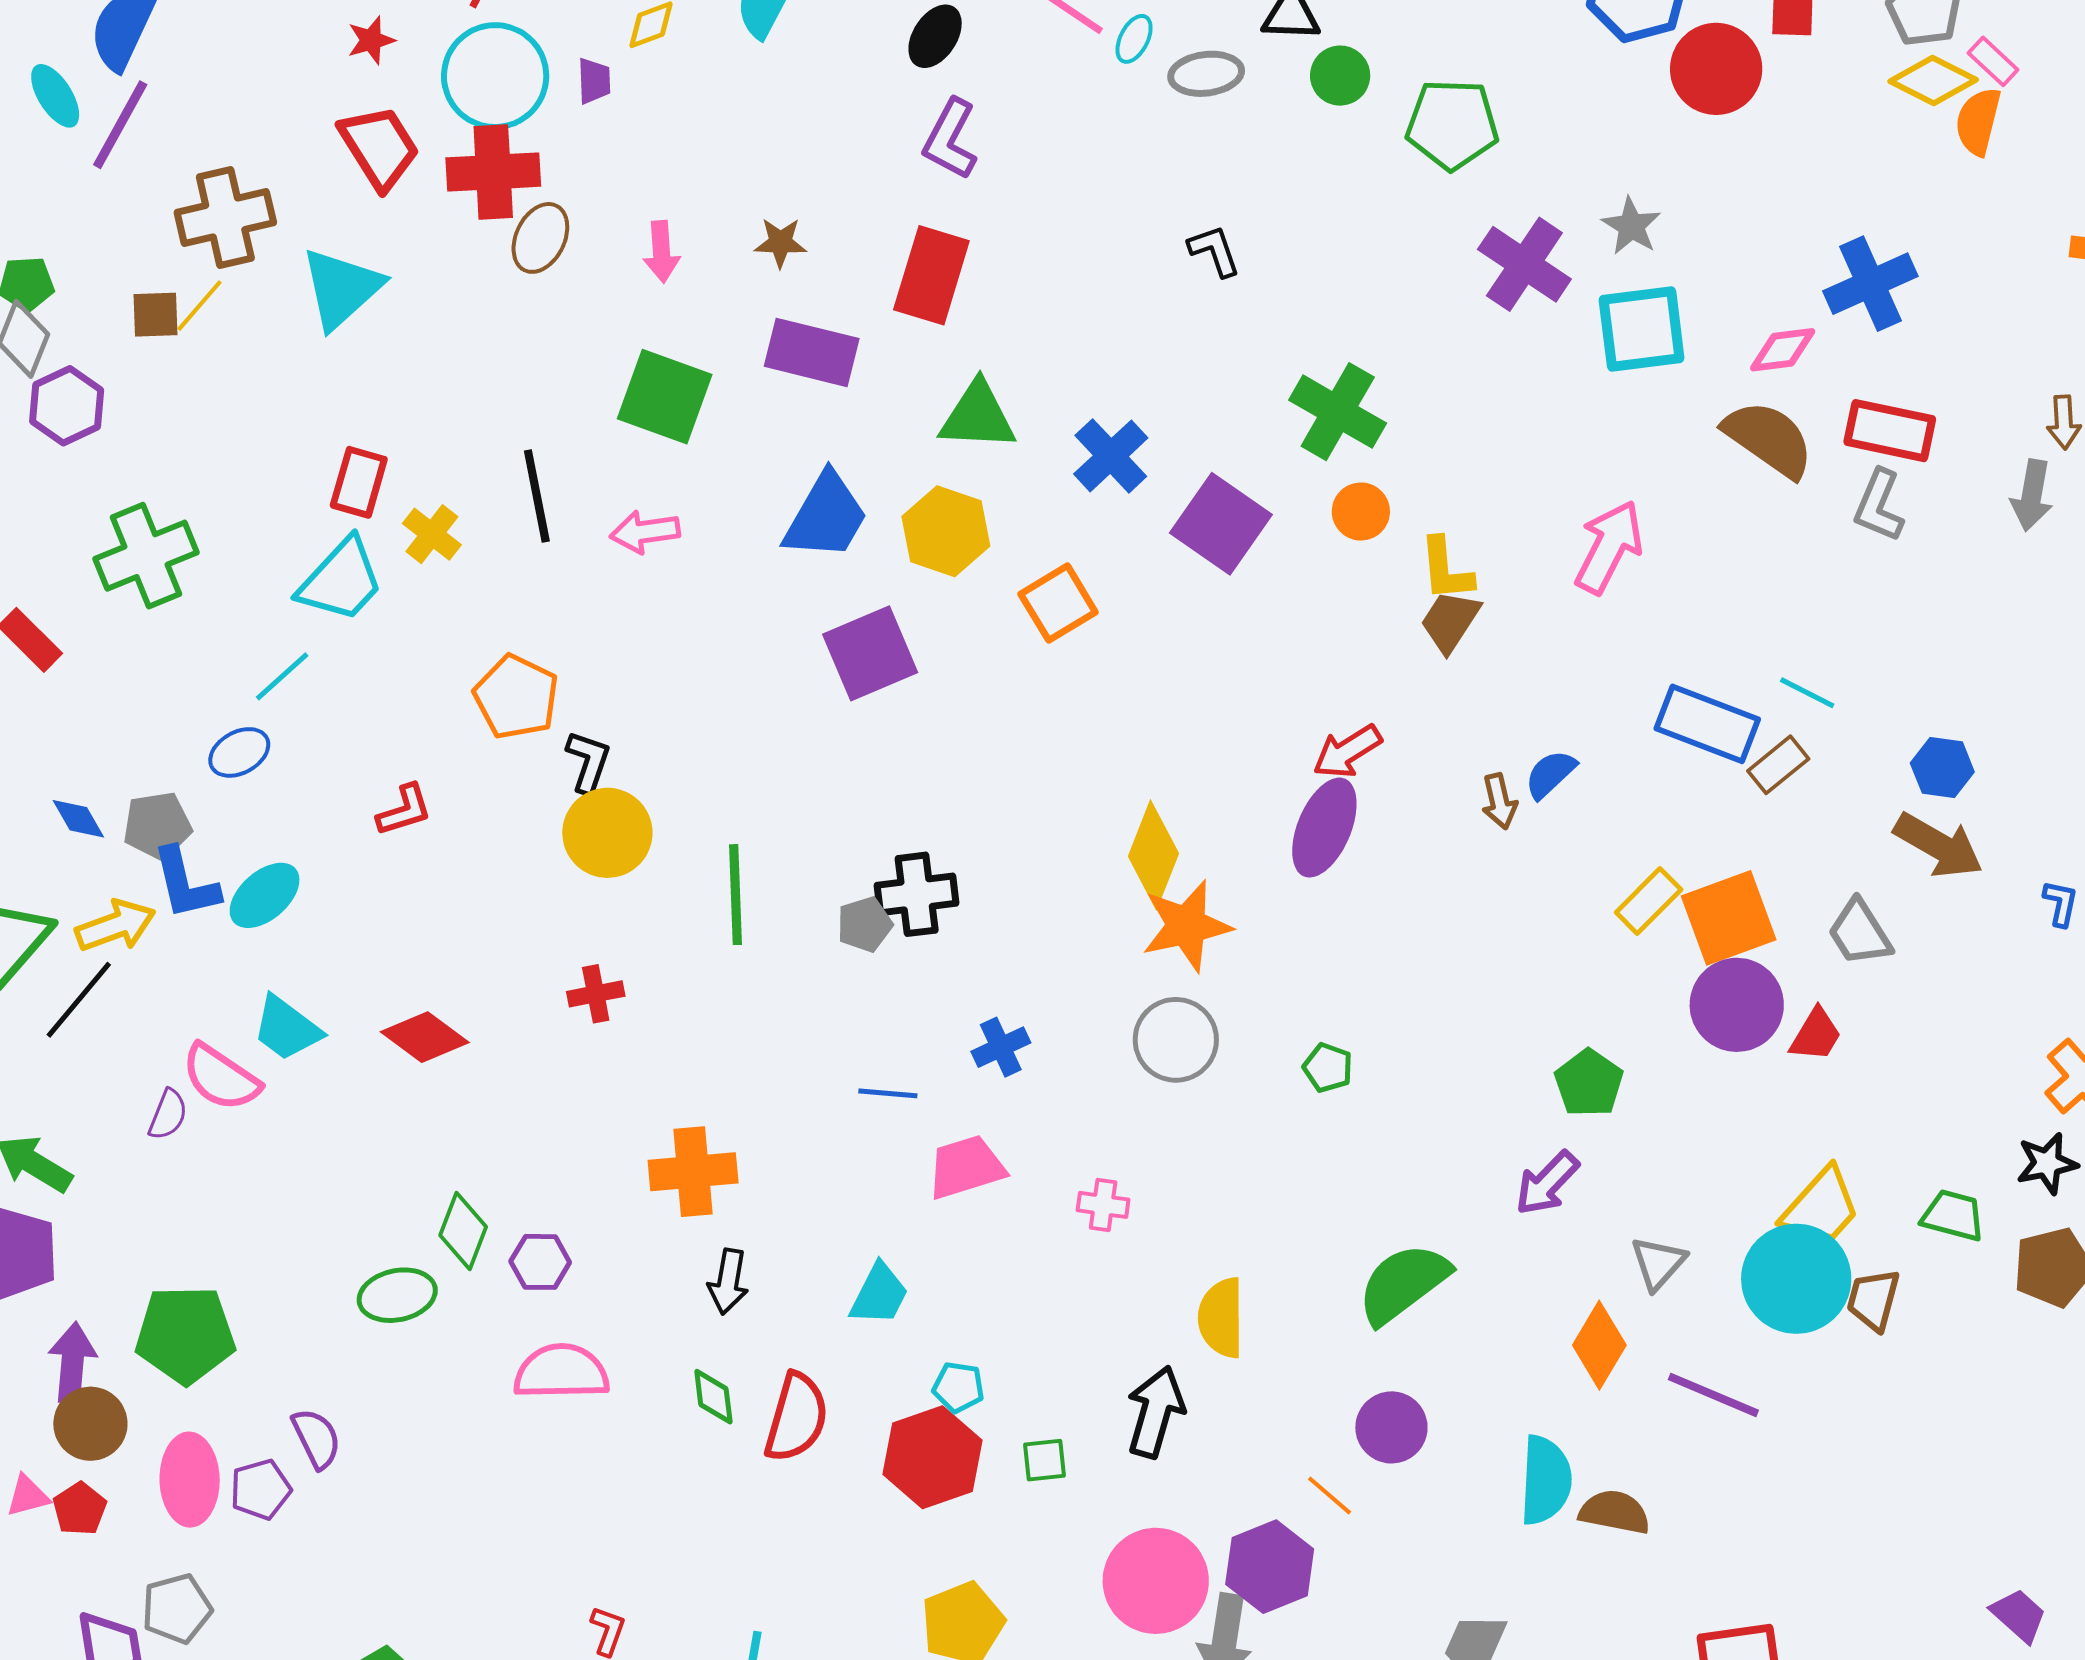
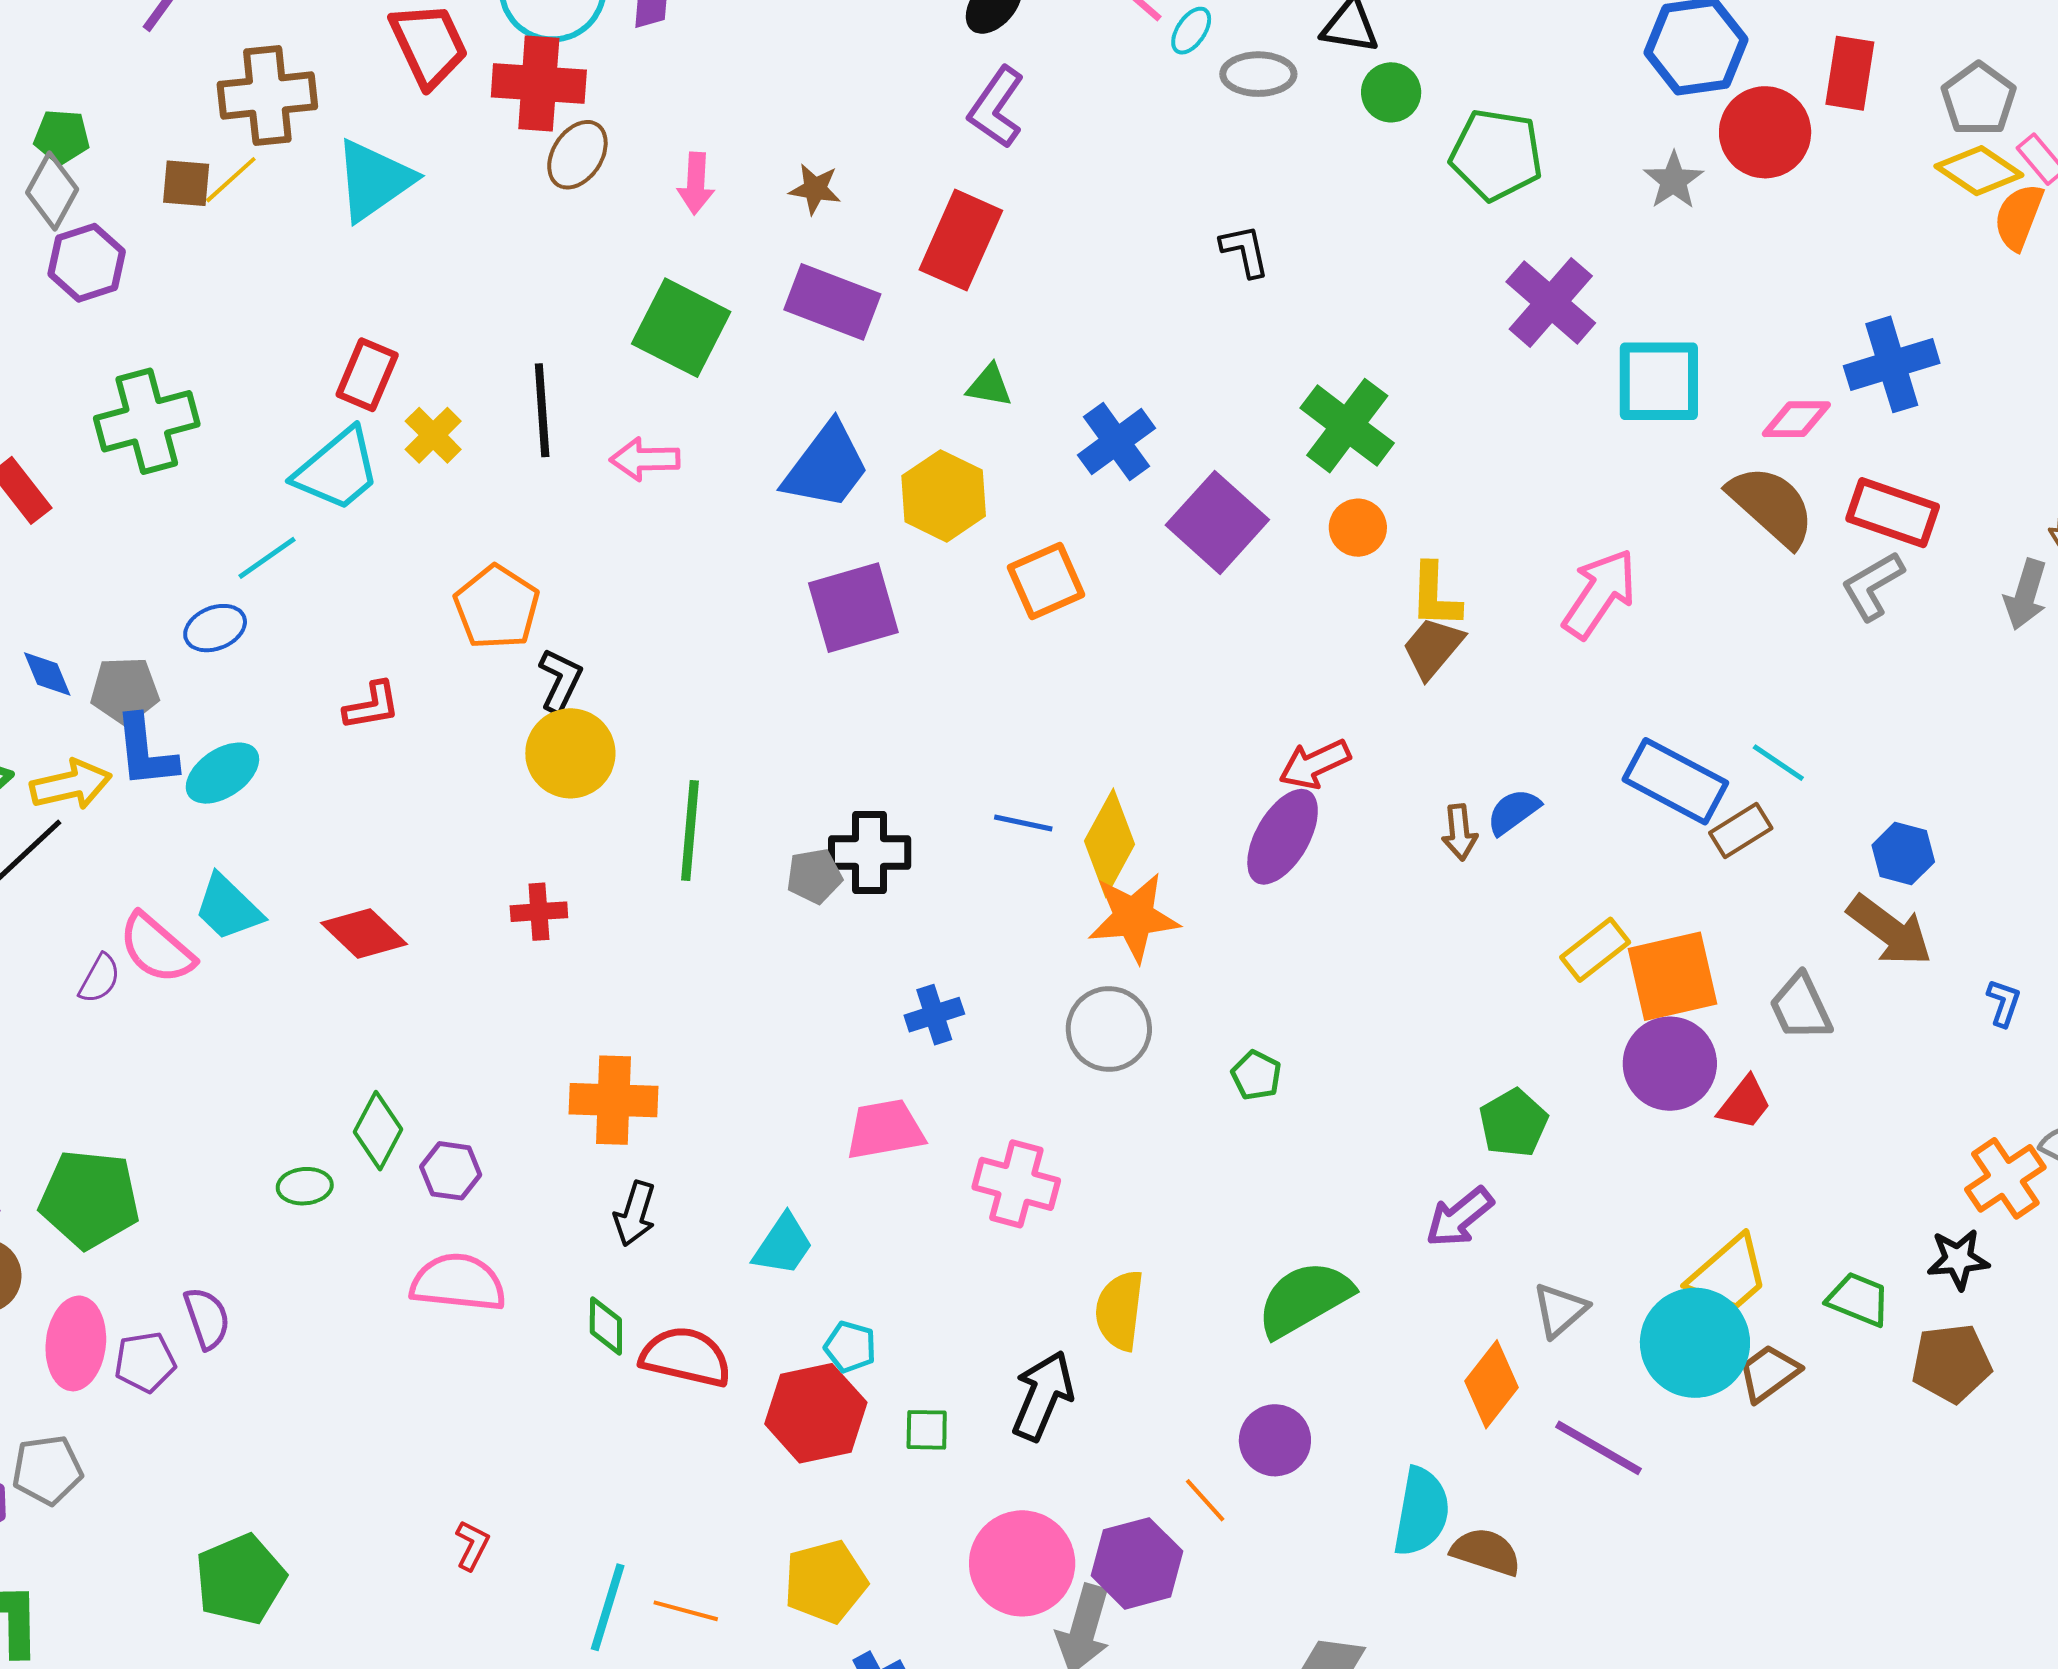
gray star: (1631, 226) -> (1673, 180), moved
green triangle: (978, 416) -> (989, 386), size x0.6
gray L-shape: (1879, 506) -> (1873, 586), turned 30
blue line: (888, 1093) -> (1023, 823), moved
pink cross: (1103, 1205) -> (1016, 1184), size x1.6
green ellipse: (397, 1295) -> (305, 1186), size x0.7
brown trapezoid: (1873, 1300) -> (1769, 1373), turned 32
red semicircle: (796, 1417) -> (686, 1357), turned -100

